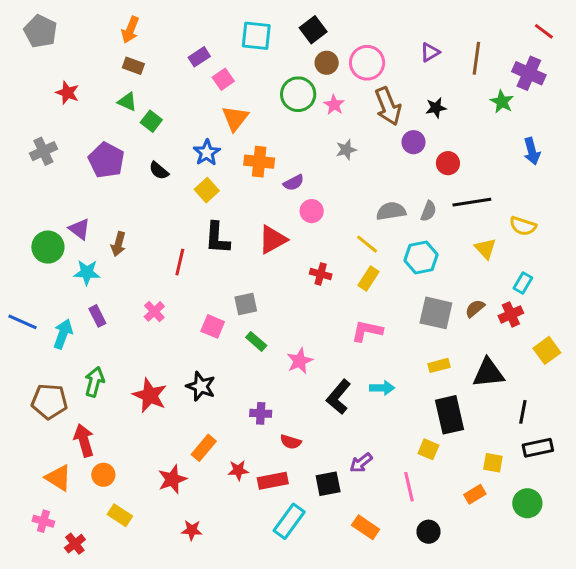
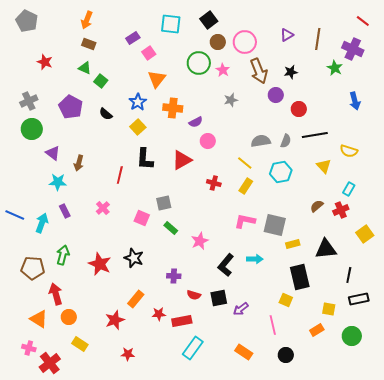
green circle: (48, 247) -> (32, 129), moved
gray square: (436, 313) -> (275, 225), moved
black square: (328, 484) -> (219, 298), moved
red cross: (75, 544) -> (50, 363), size x1.5

